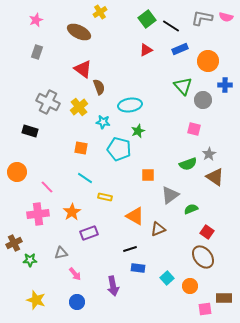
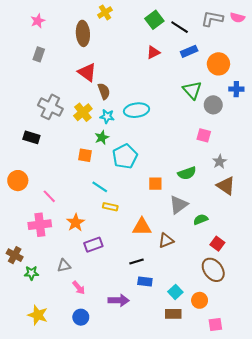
brown ellipse: (79, 32) -> (83, 33), turned 60
cyan star: (103, 122) -> (107, 116), moved
green star: (138, 131) -> (102, 137), moved
cyan pentagon: (119, 149) -> (125, 156), turned 30
green semicircle: (188, 164) -> (187, 173), moved
cyan line: (85, 178) -> (100, 187), moved
orange triangle: (135, 216) -> (142, 227), turned -30
brown cross: (14, 243) -> (15, 255), turned -35
purple arrow: (113, 286) -> (119, 300), turned -78
brown rectangle: (224, 298) -> (173, 314), moved

